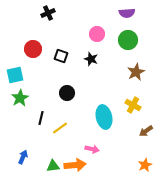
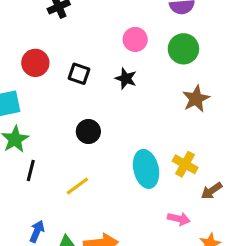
yellow cross: (133, 105) -> (185, 164), moved
black line: (41, 118) -> (31, 170), moved
pink arrow: (92, 149) -> (179, 219), moved
blue arrow: (23, 157) -> (37, 231), moved

